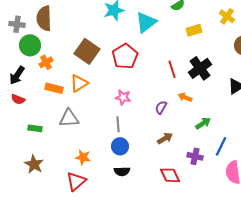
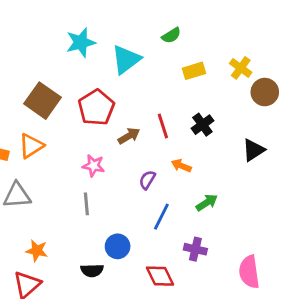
yellow cross: (227, 16) -> (241, 68), moved
black cross: (200, 68) -> (202, 125), size x0.7
brown arrow: (165, 138) -> (129, 136), moved
blue circle: (120, 146) -> (118, 246), moved
blue line: (221, 146) -> (161, 217), moved

